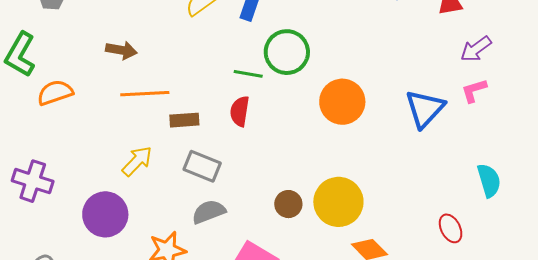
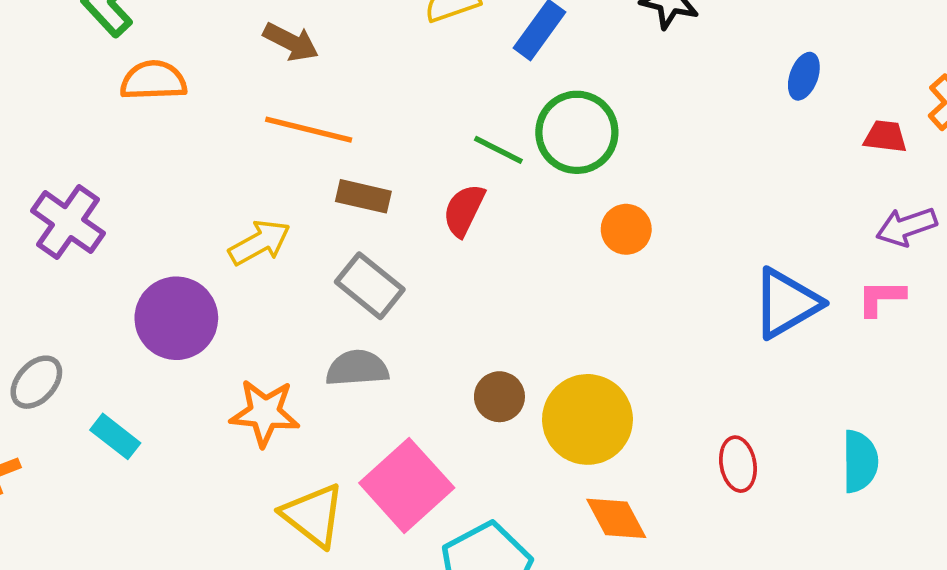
orange circle: (342, 102) -> (626, 229), moved, size x0.6
red ellipse: (451, 228) -> (738, 464), moved

